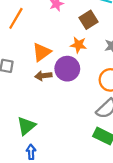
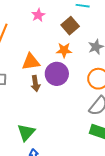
orange triangle: (42, 52) -> (31, 62), turned 36
brown arrow: (43, 76) -> (35, 84), turned -84

